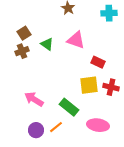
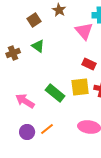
brown square: (24, 33) -> (34, 20), moved
pink triangle: (76, 40) -> (84, 31), moved, turned 30
green rectangle: (69, 107) -> (55, 93), moved

